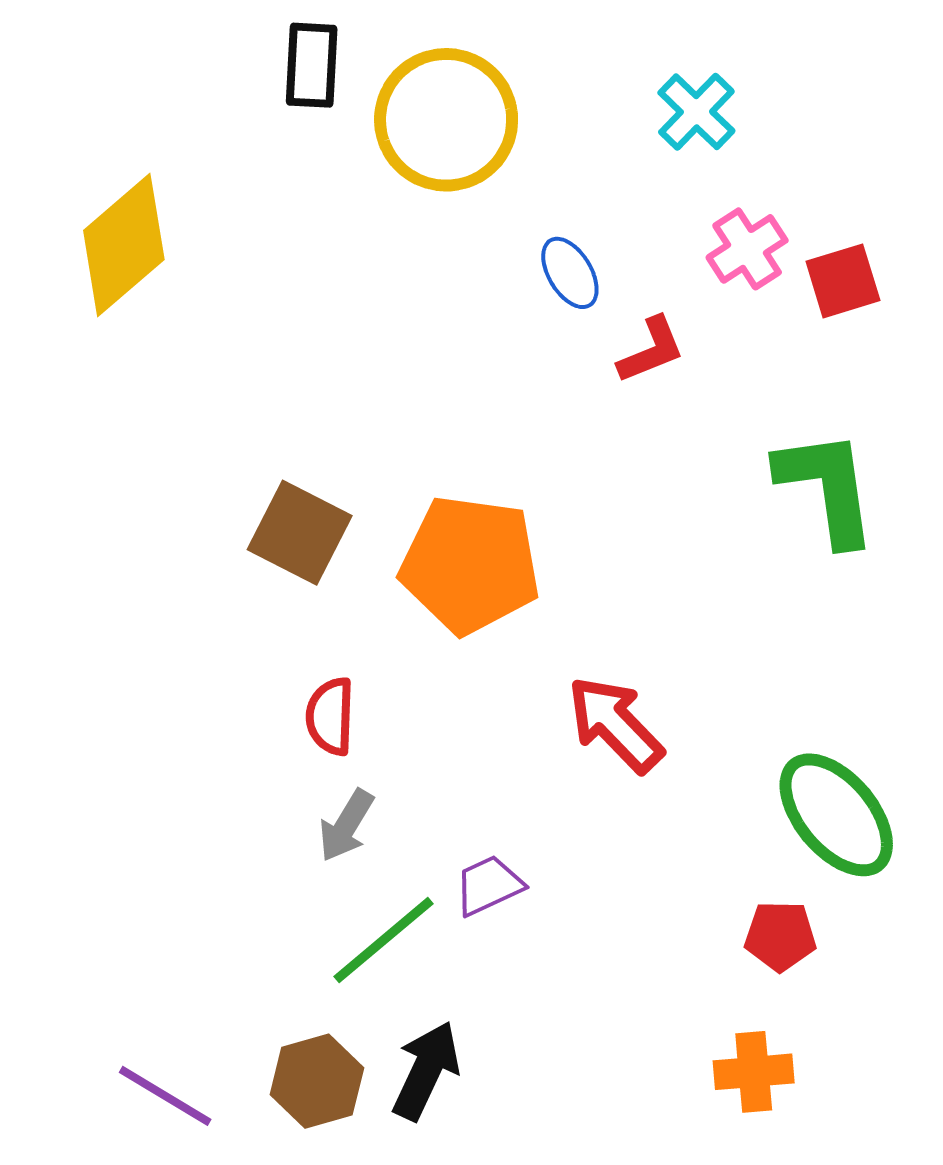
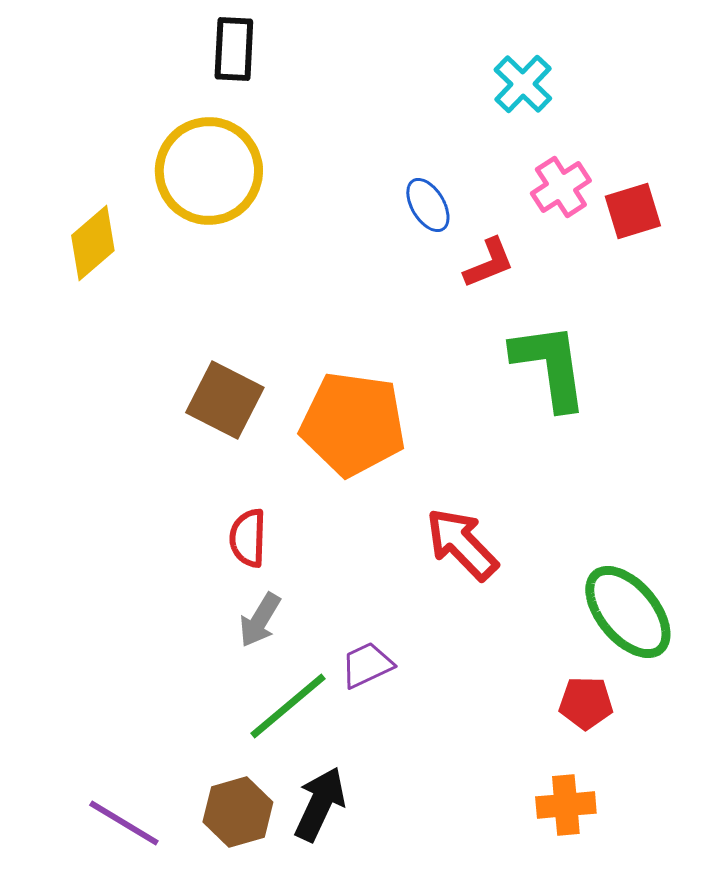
yellow circle: (446, 120) -> (209, 171), moved
yellow diamond: (124, 245) -> (93, 243), moved, size x0.7
green L-shape: (827, 487) -> (550, 366), moved

